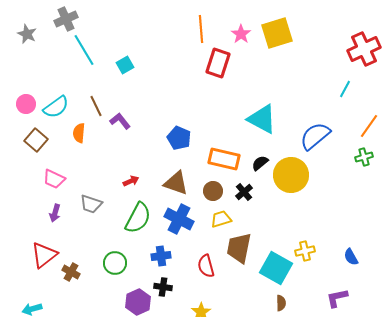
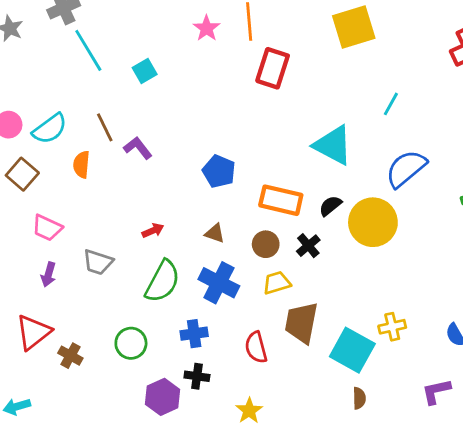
pink star: (241, 34) -> (207, 28), moved
cyan line: (345, 89) -> (391, 104), moved
brown triangle: (176, 183) -> (215, 233), size x0.6

